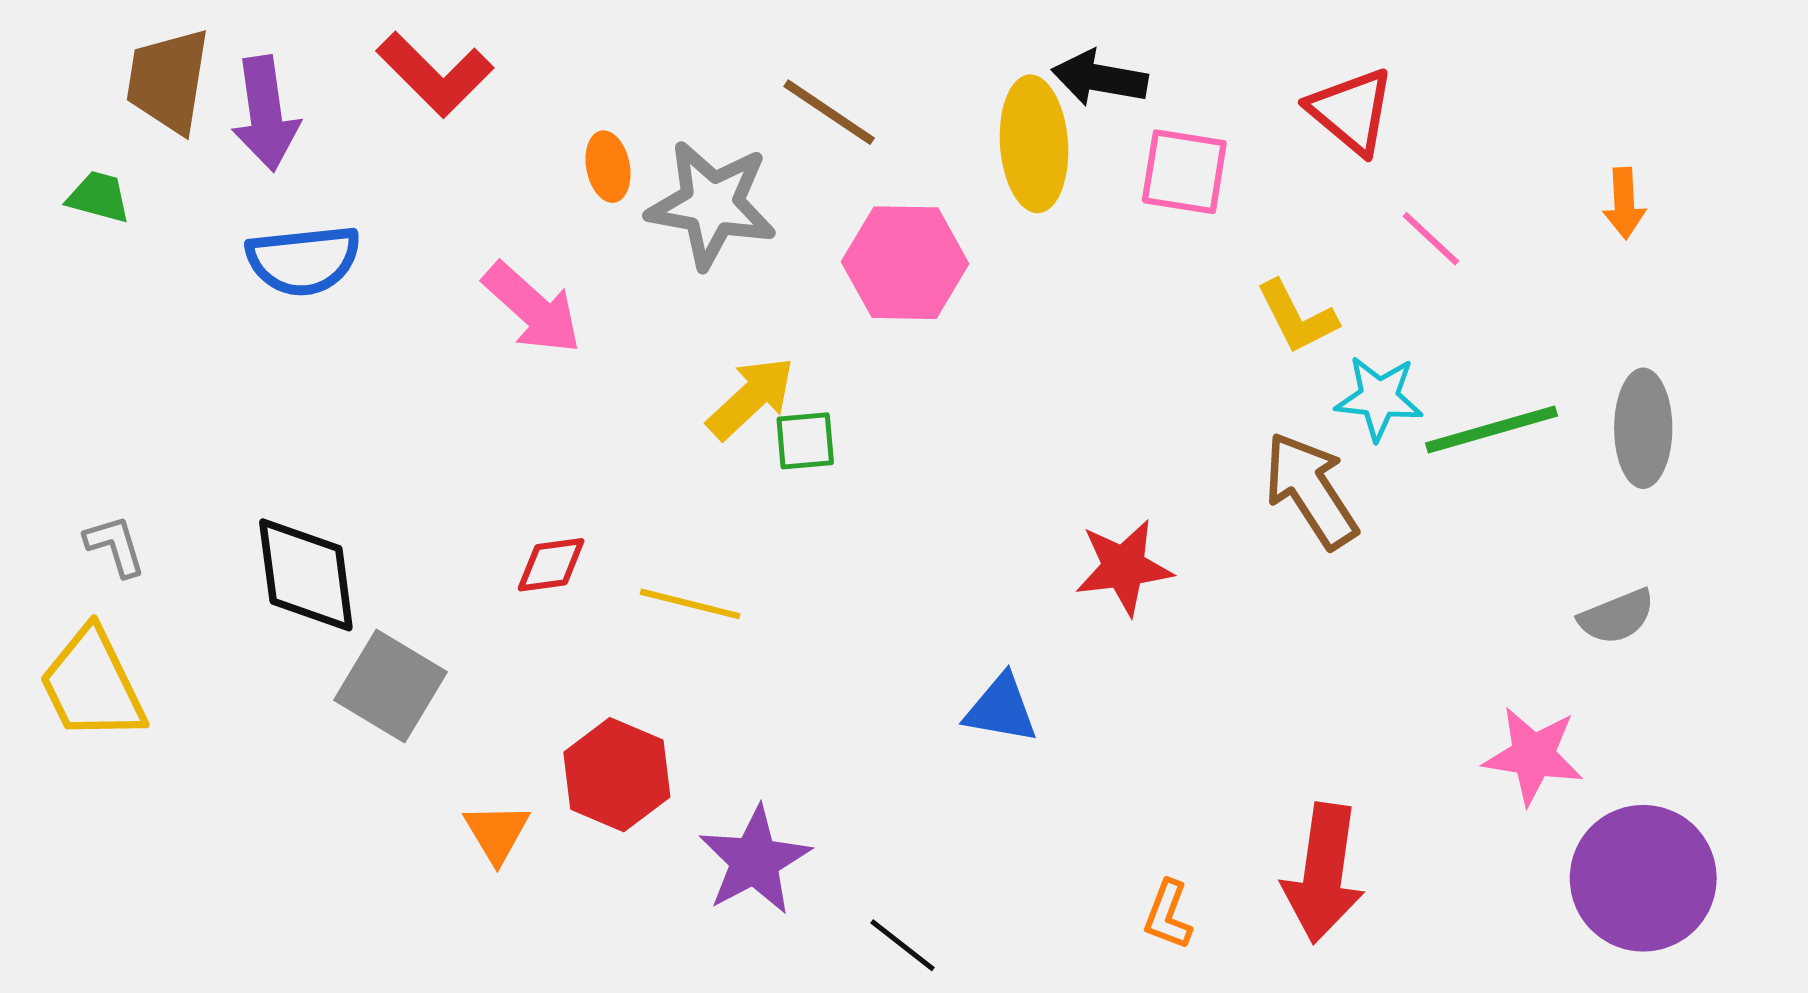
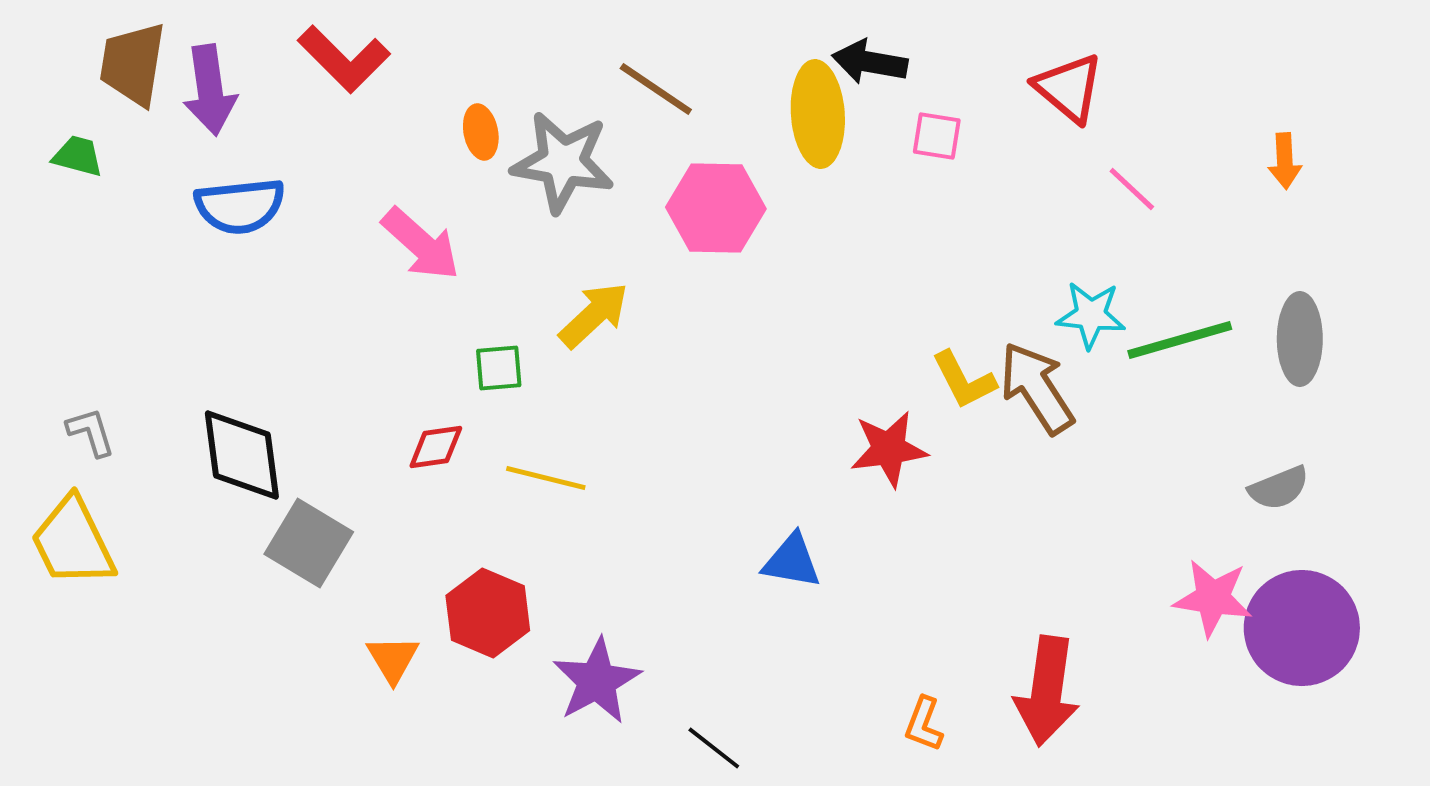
pink square: (1184, 172) -> (937, 136), size x0.7
yellow L-shape: (1297, 317) -> (964, 380), moved
green square: (805, 441) -> (499, 368), moved
purple circle: (1643, 878) -> (1302, 628), moved

